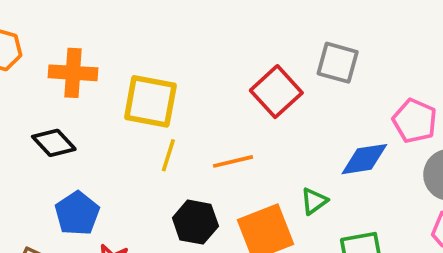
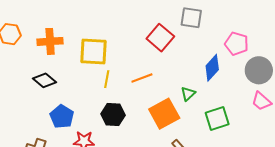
blue diamond: (364, 159) -> (212, 68), turned -32
black hexagon: (195, 222) -> (113, 115), moved

